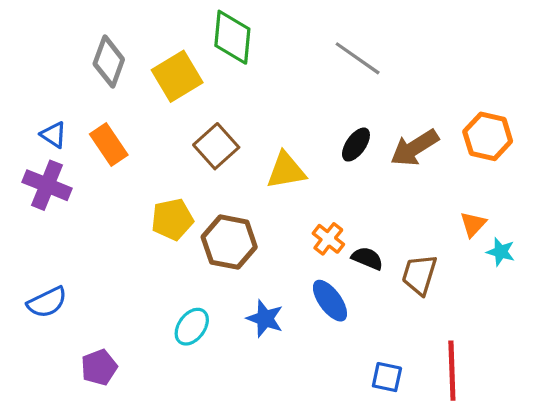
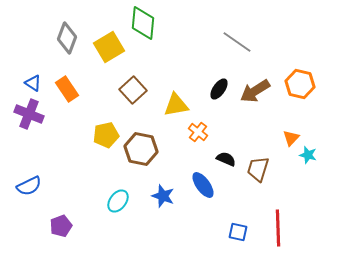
gray line: (358, 58) -> (237, 42), moved
orange cross: (328, 239) -> (198, 132), moved

